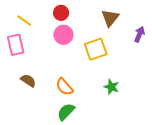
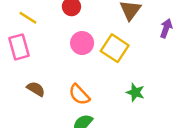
pink circle: (63, 35) -> (82, 43), moved
yellow square: (96, 49) -> (115, 48), turned -35

